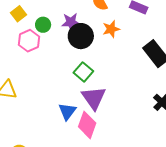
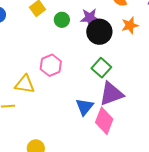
pink hexagon: (29, 41) -> (51, 65), moved
purple triangle: (94, 98) -> (111, 94), turned 44

